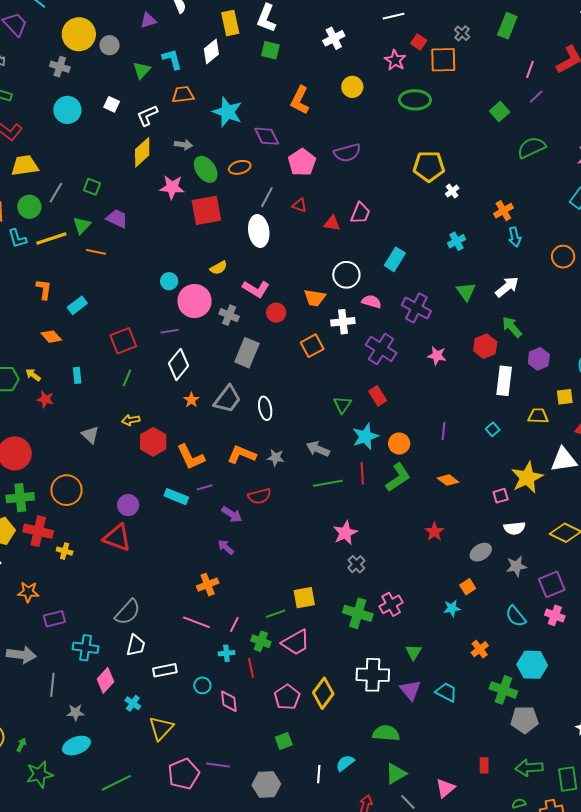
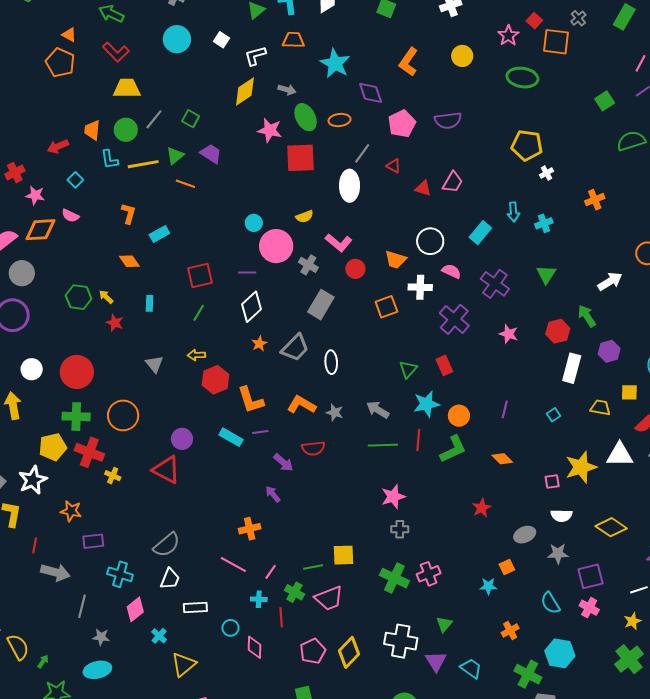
cyan arrow: (515, 237) -> (513, 212), moved
white arrow: (507, 287) -> (610, 281), moved
gray cross: (356, 564) -> (400, 529), turned 36

